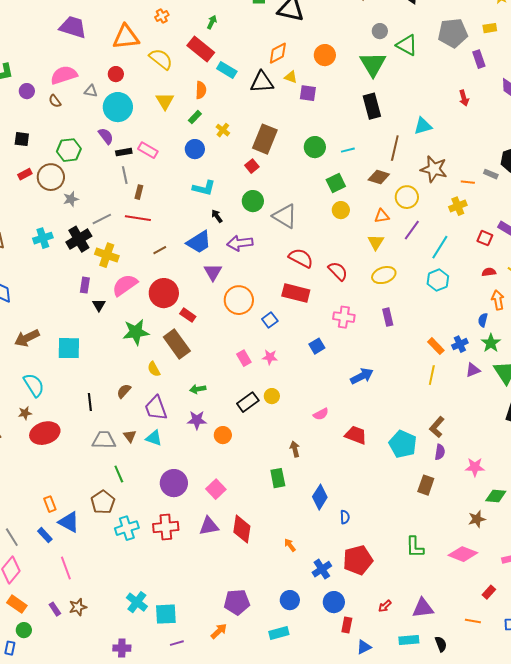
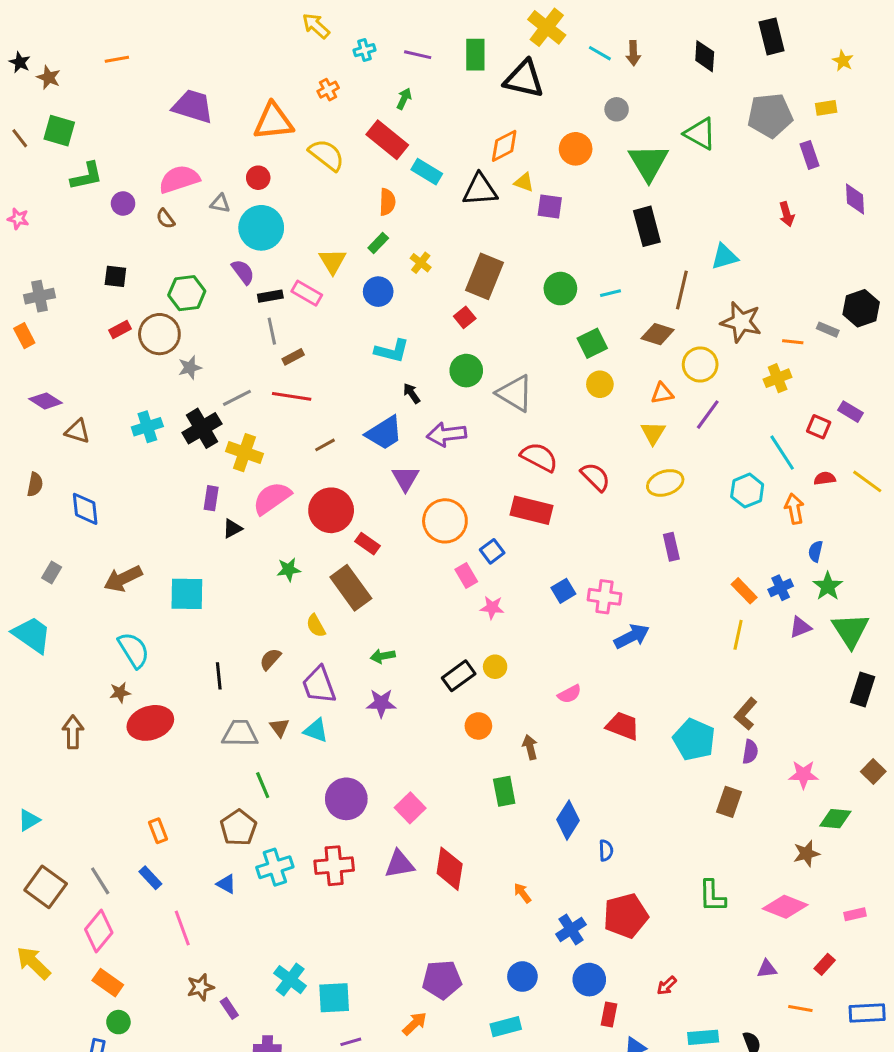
gray circle: (380, 31) -> (617, 109), moved
yellow triangle: (165, 101) -> (333, 261), moved
brown rectangle: (139, 192) -> (293, 357), turned 48
cyan line: (440, 247) -> (782, 453), moved, turned -65
orange arrow: (498, 300) -> (794, 509), moved
black triangle: (99, 305) -> (232, 529), turned 32
pink cross: (344, 317) -> (604, 597), moved
green star: (136, 332) -> (289, 570), size x0.6
pink rectangle: (244, 358) -> (466, 576), moved
orange circle: (223, 435) -> (478, 726), moved
blue triangle: (69, 522) -> (226, 884), moved, size x0.6
purple triangle: (423, 608) -> (767, 969), moved, size x0.6
purple rectangle: (55, 609) -> (229, 1008), moved

